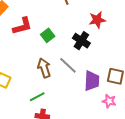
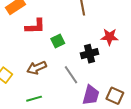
black cross: (81, 41) -> (90, 54), turned 30
brown arrow: (44, 68) -> (37, 68), moved, turned -108

